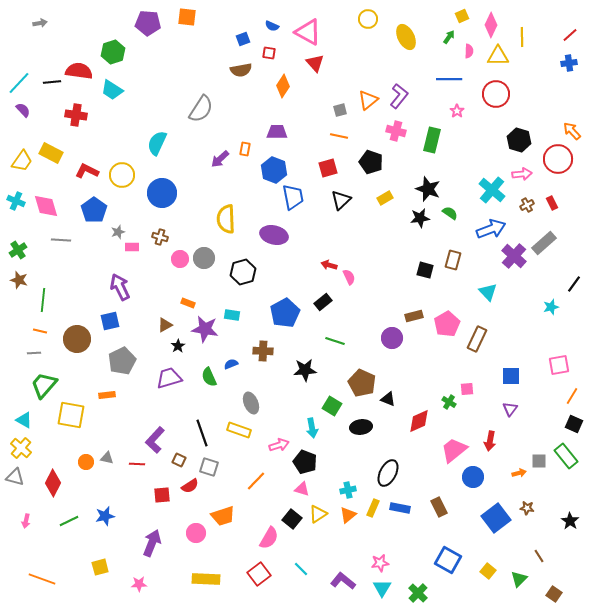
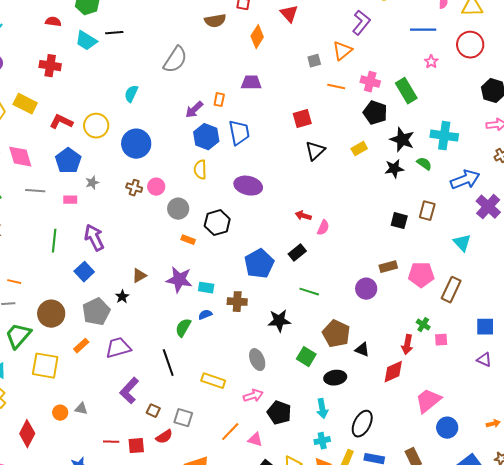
red semicircle: (79, 71) -> (53, 22), size x0.6
black line: (52, 82) -> (114, 33), moved
purple L-shape: (399, 96) -> (361, 23), moved
orange line: (339, 136) -> (336, 87), moved
green rectangle: (432, 140) -> (406, 91), turned -45
cyan semicircle: (157, 143) -> (131, 94), size x0.7
black pentagon: (371, 162) -> (375, 113), moved
blue hexagon: (274, 170) -> (206, 137), moved
cyan cross: (492, 190) -> (444, 136), moved, turned -32
blue trapezoid: (293, 197) -> (239, 133), moved
yellow semicircle: (226, 219) -> (200, 170), size x0.7
pink rectangle: (132, 247) -> (70, 200), moved
pink circle: (180, 259) -> (156, 187), moved
pink semicircle: (349, 277) -> (323, 228), turned 49
green line: (43, 300) -> (54, 241), moved
orange rectangle: (188, 303) -> (188, 240), moved
cyan rectangle: (232, 315) -> (206, 288), moved
blue square: (110, 321) -> (84, 272), turned -30
pink pentagon: (447, 324) -> (421, 275), turned 30
brown circle: (77, 339) -> (51, 314), moved
black star: (178, 346) -> (122, 297), moved
green semicircle: (209, 377) -> (183, 328), turned 54
purple trapezoid: (169, 378) -> (118, 348), moved
orange rectangle: (107, 395) -> (81, 346), turned -35
green cross: (449, 402) -> (423, 325), moved
gray ellipse: (251, 403) -> (257, 360), moved
purple triangle: (510, 409) -> (484, 360), turned -42
cyan arrow: (312, 428) -> (322, 409), moved
black line: (202, 433) -> (168, 363), moved
red arrow: (490, 441) -> (407, 345), moved
red line: (137, 464) -> (111, 442), moved
pink triangle: (302, 489) -> (255, 440), moved

